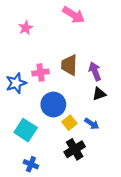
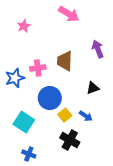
purple arrow: (95, 71) -> (98, 49), moved
black cross: (75, 149) -> (70, 140), turned -30

